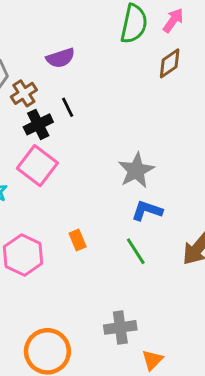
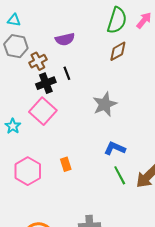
brown diamond: (170, 63) -> (118, 51), moved
gray star: (136, 170) -> (105, 104), moved
green line: (136, 251) -> (120, 175), moved

